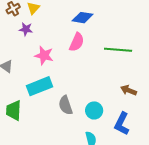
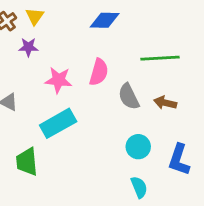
pink semicircle: (77, 42) -> (99, 72), moved
brown arrow: (129, 90) -> (165, 103), moved
gray semicircle: (66, 105) -> (129, 97), moved

